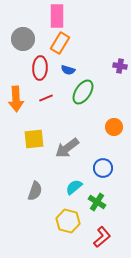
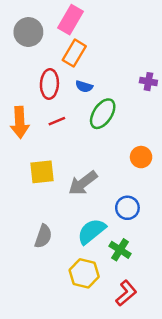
pink rectangle: (57, 16) -> (70, 20), turned 30
gray circle: (23, 39) -> (28, 32), moved
cyan semicircle: (74, 187) -> (92, 231), size x1.4

